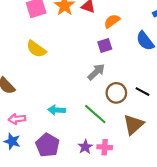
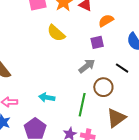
yellow semicircle: (36, 49) -> (56, 33), moved
black line: (142, 92) -> (122, 68), moved
green line: (95, 114) -> (82, 105), turned 55

